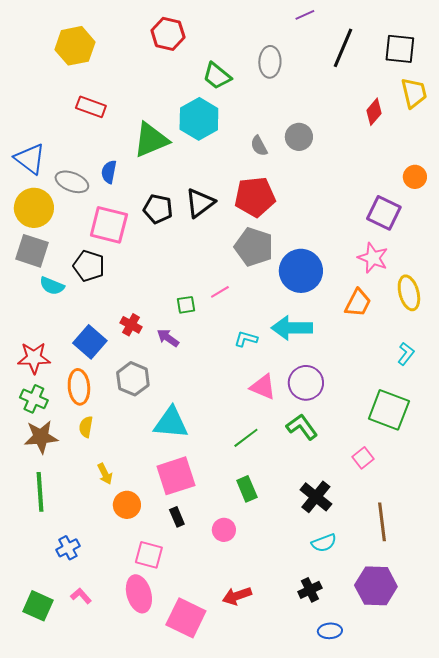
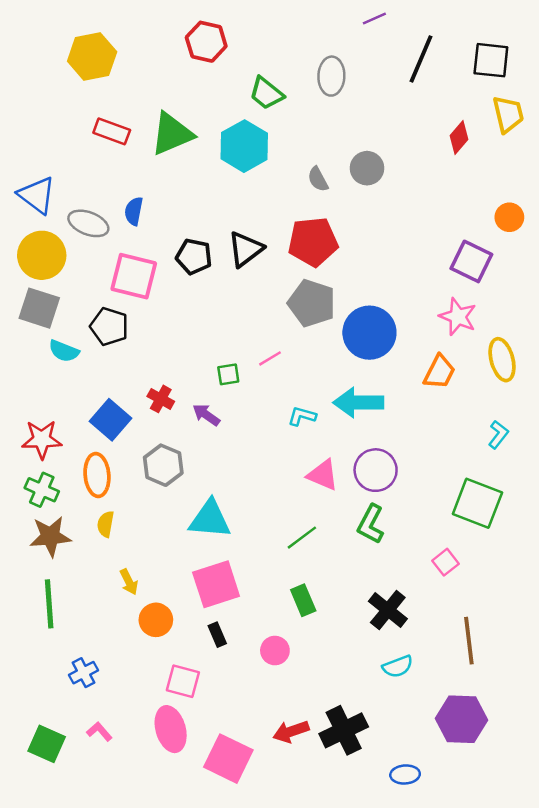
green triangle: (151, 140) -> (172, 134), moved
green L-shape: (302, 427) -> (371, 524), turned -116
black cross: (310, 590) -> (344, 730), moved, size x1.6

